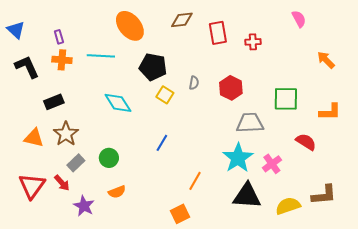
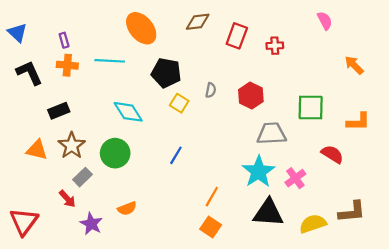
red rectangle: (218, 33) -> (237, 36), turned 30
green circle: (109, 158) -> (115, 153), moved, size x1.4
red triangle: (32, 186) -> (24, 222), moved
orange square: (180, 214) -> (211, 227), moved, turned -30

